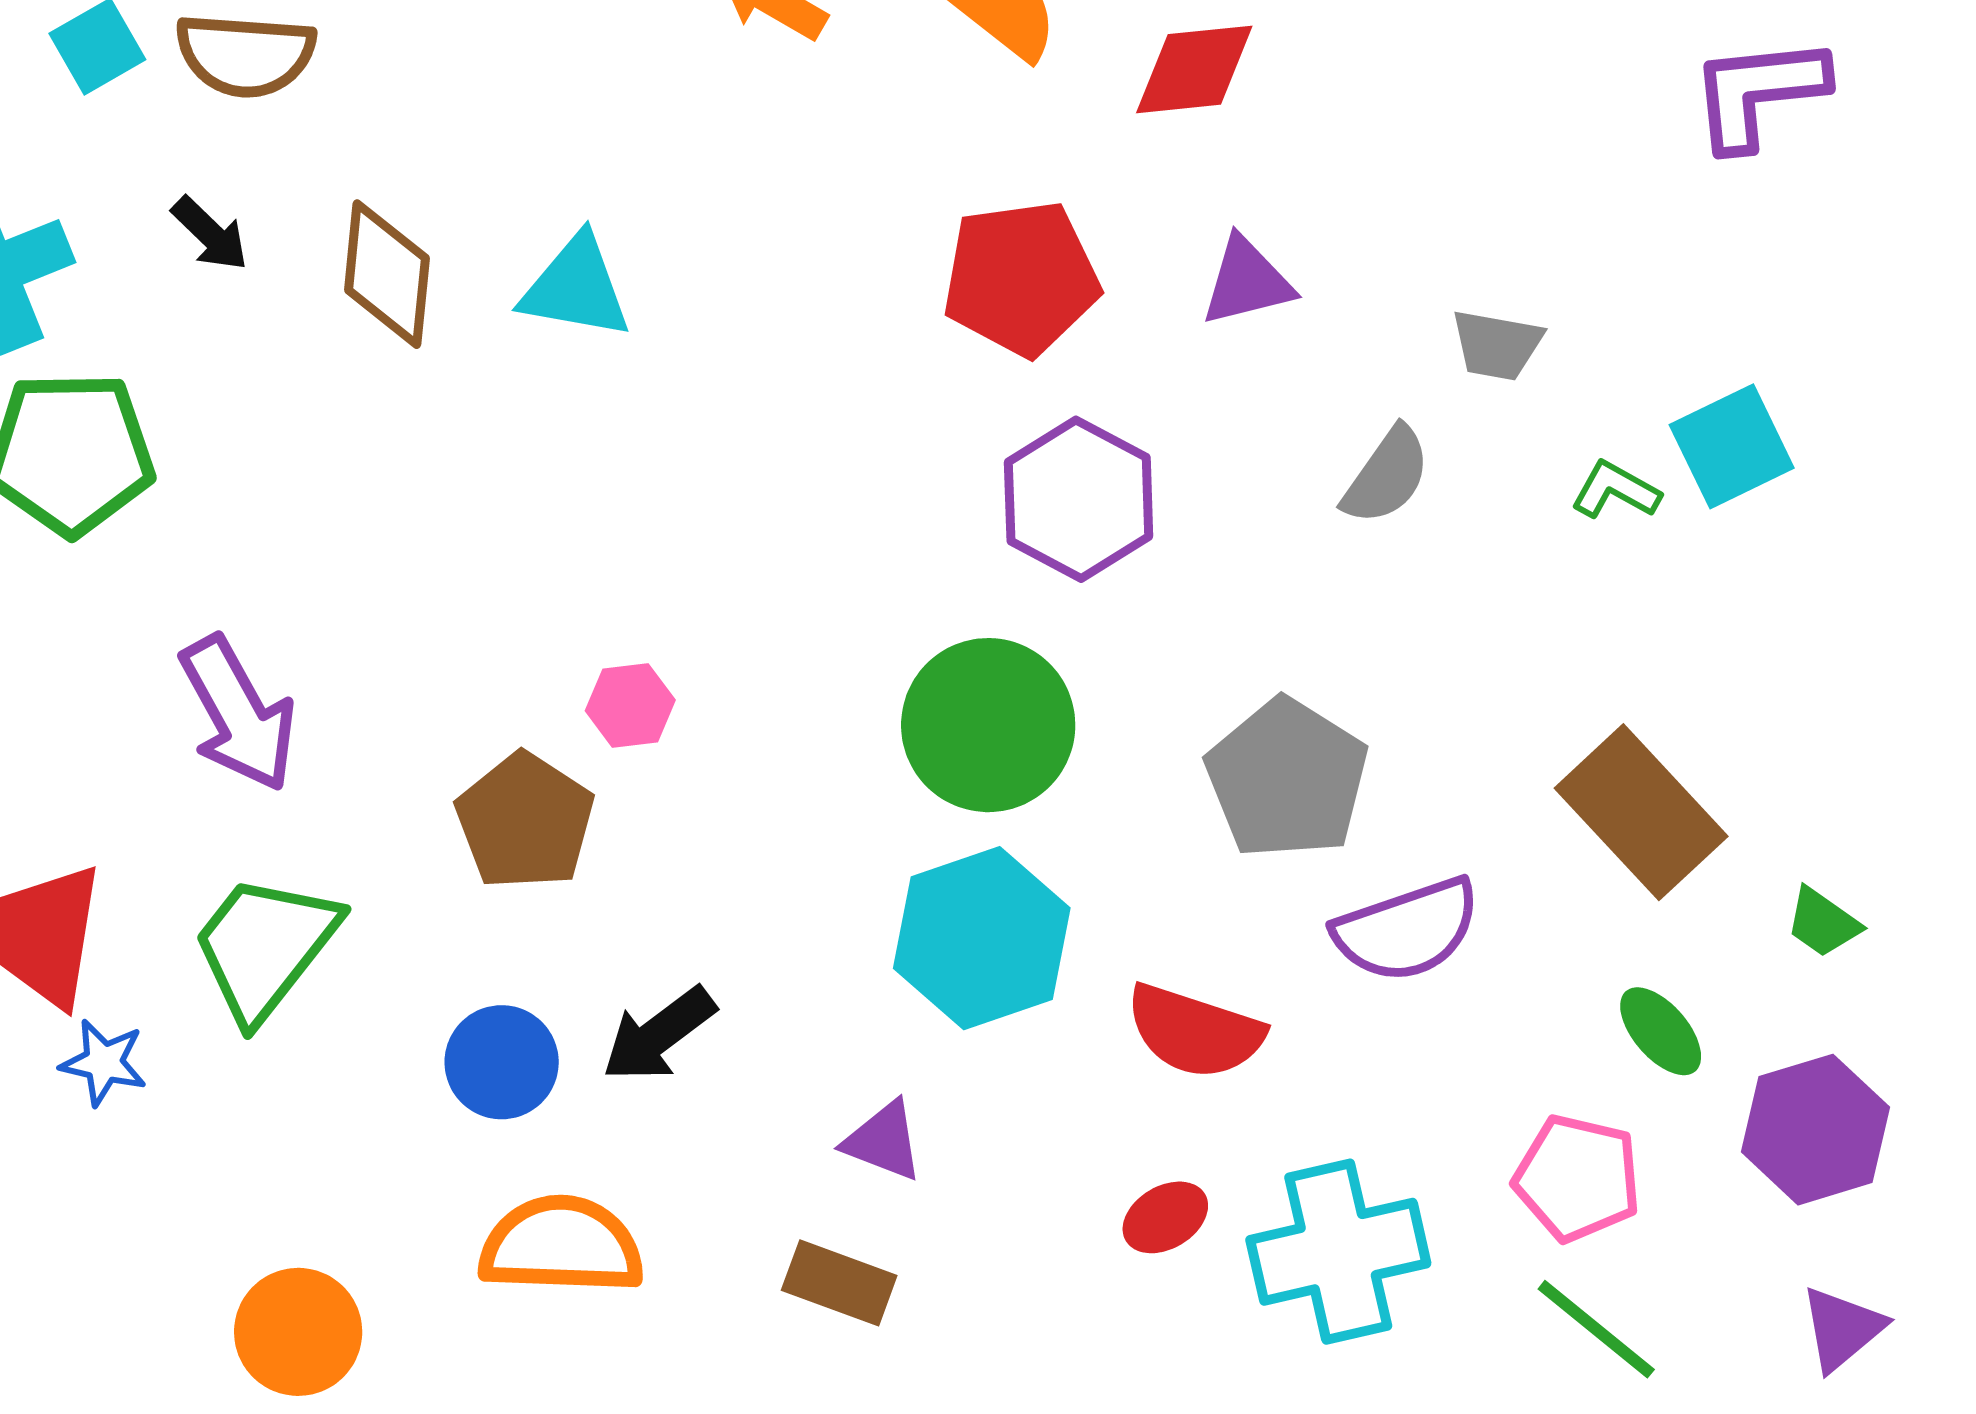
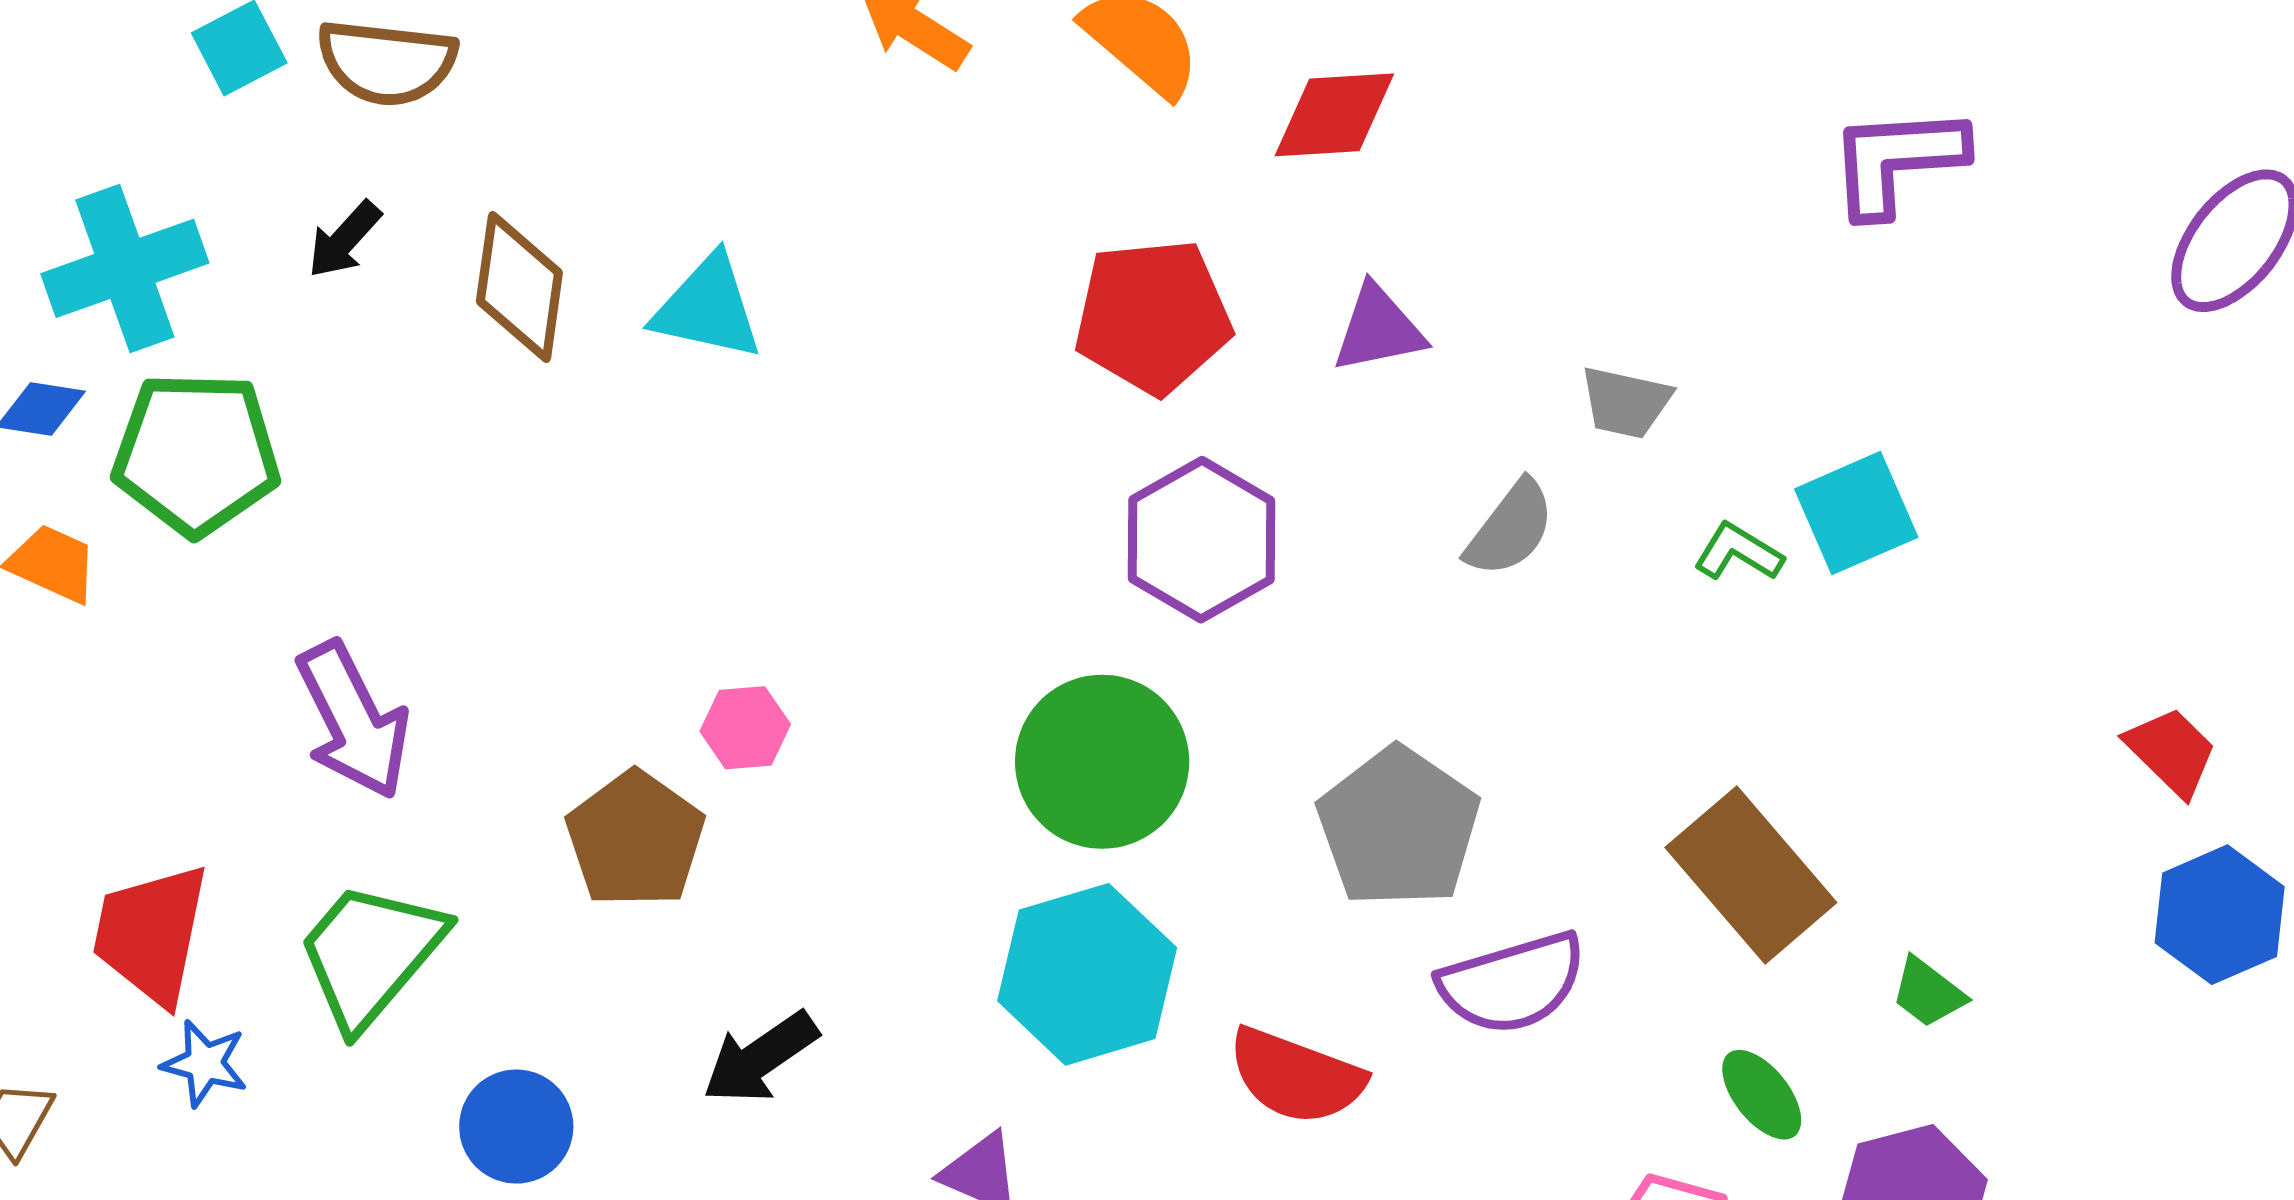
black arrow: (210, 234) -> (344, 240), turned 86
blue circle: (502, 1062) -> (516, 1127), moved

